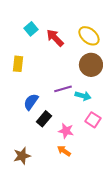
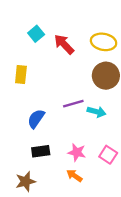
yellow ellipse: (89, 36) -> (104, 42), turned -30
black rectangle: (44, 119) -> (41, 151), moved, turned 42
pink square: (93, 120) -> (108, 155), moved

